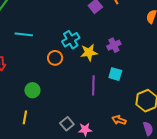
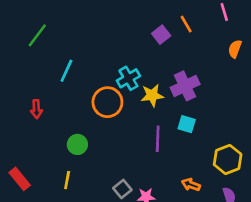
cyan line: (24, 34) -> (66, 71), turned -72
purple cross: (114, 45) -> (185, 86), size x1.5
orange circle: (55, 58) -> (107, 102), size x1.5

